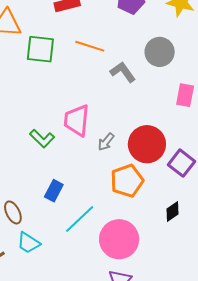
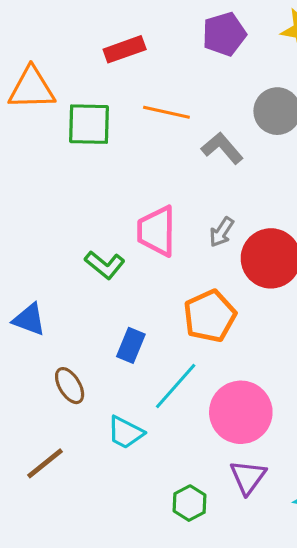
gray arrow: (106, 142) -> (222, 232), moved
orange pentagon: (127, 181) -> (210, 316), moved
cyan trapezoid: (28, 243) -> (125, 432), moved

